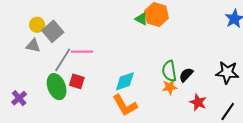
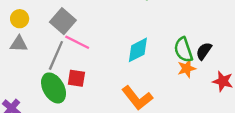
gray square: (53, 31) -> (63, 21), moved
pink line: (82, 52) -> (77, 42), turned 35
cyan diamond: (125, 81) -> (138, 50), moved

